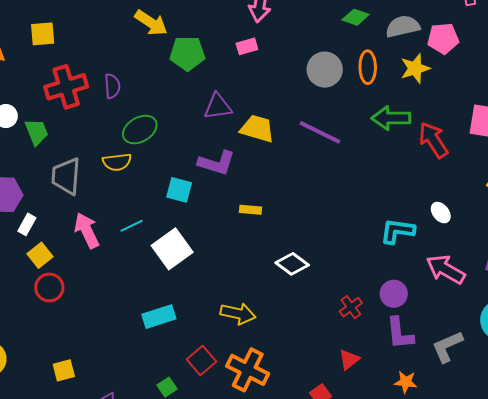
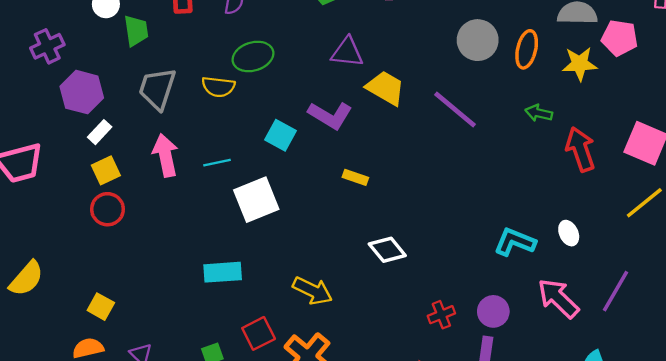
green arrow: (391, 118) -> (539, 113), size x0.6
yellow square: (64, 370) -> (101, 307), turned 30

